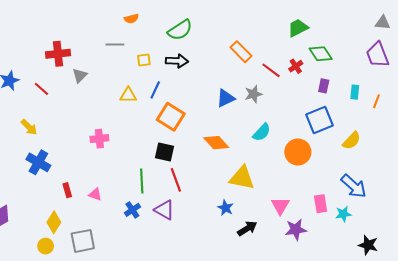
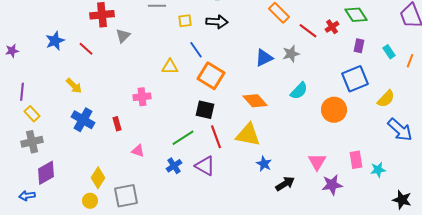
blue line: (155, 90) -> (196, 50), turned -60
cyan rectangle: (355, 92) -> (389, 52), turned -40
yellow triangle: (128, 95) -> (170, 67), moved
yellow triangle: (242, 178) -> (248, 135), moved
green line: (142, 181) -> (183, 138), turned 60
blue arrow: (354, 186) -> (400, 130), moved
red rectangle: (67, 190) -> (117, 124), moved

